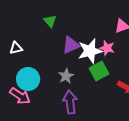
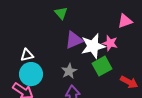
green triangle: (50, 21) -> (61, 13), moved
white triangle: (16, 48) -> (27, 55), moved

